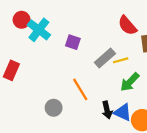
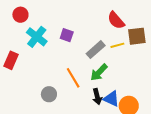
cyan cross: (39, 30) -> (37, 37), moved
yellow line: (121, 60) -> (117, 45), moved
green arrow: (130, 82) -> (99, 72), moved

